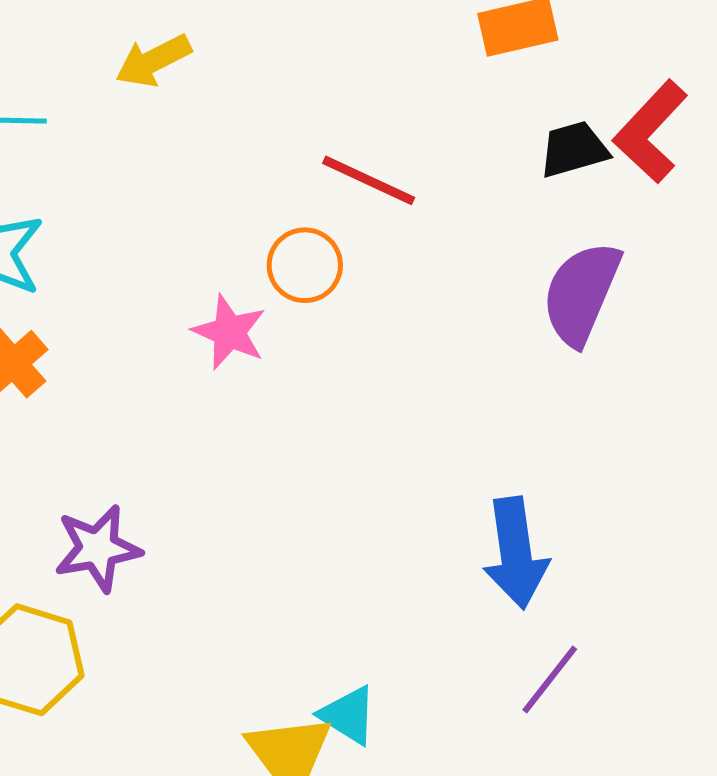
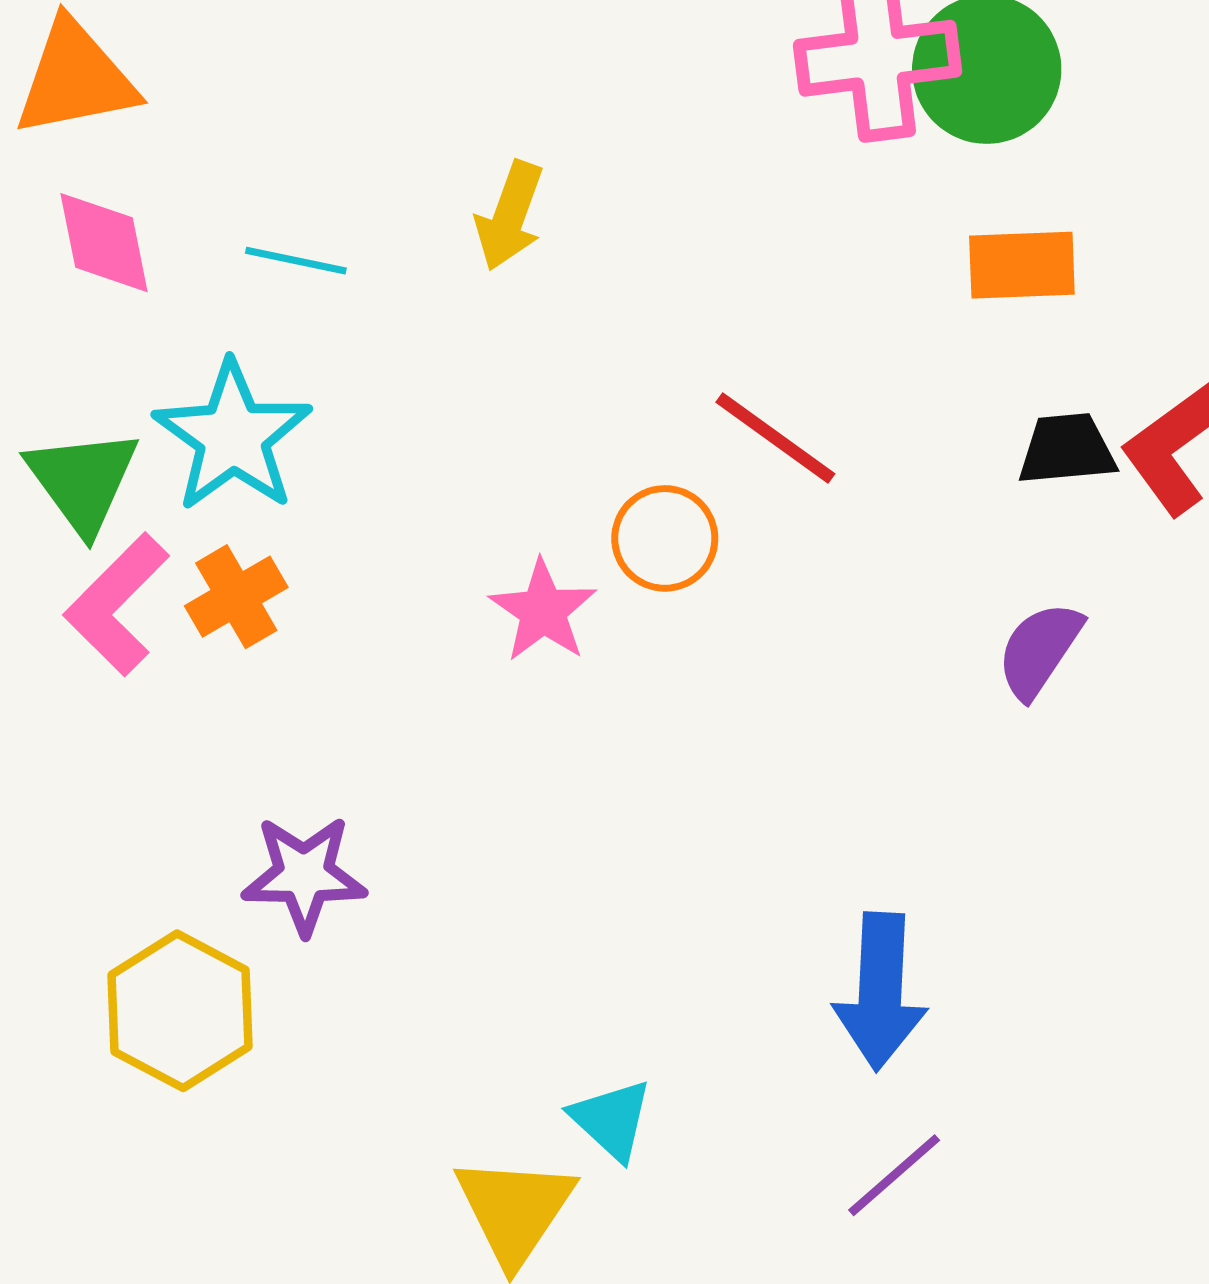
yellow arrow: (153, 61) -> (510, 216), turned -54
purple semicircle: (581, 293) -> (1039, 650), size x0.7
cyan triangle: (348, 715) -> (611, 1120), moved

